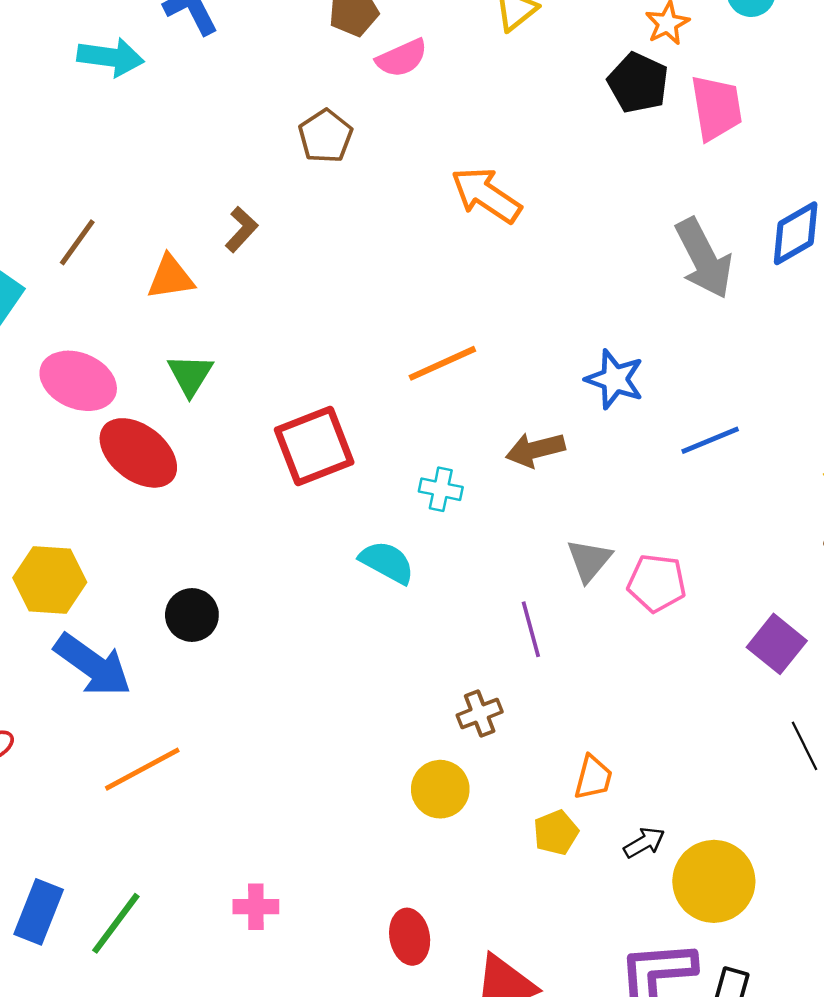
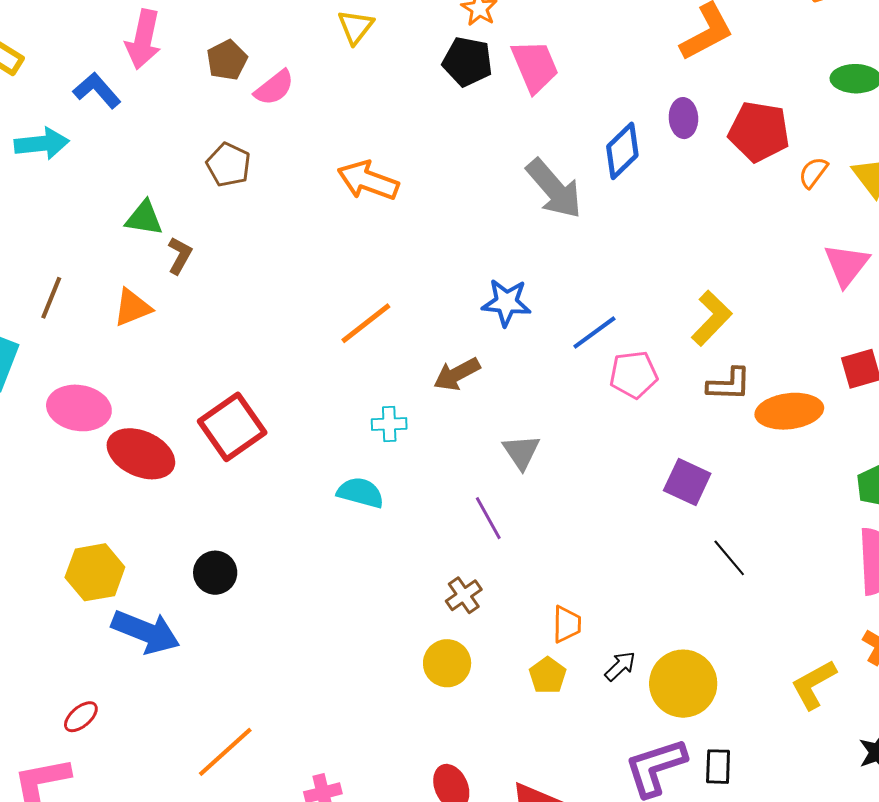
green triangle: (190, 375) -> (144, 218), moved, turned -39
red square: (314, 446) -> (232, 427), moved
pink pentagon: (657, 583) -> (634, 374), moved
orange line: (142, 769) -> (225, 752), moved

